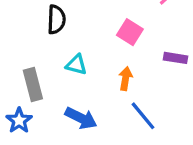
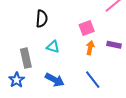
pink square: (130, 32) -> (87, 28), turned 35
orange arrow: (126, 79) -> (90, 48), moved

